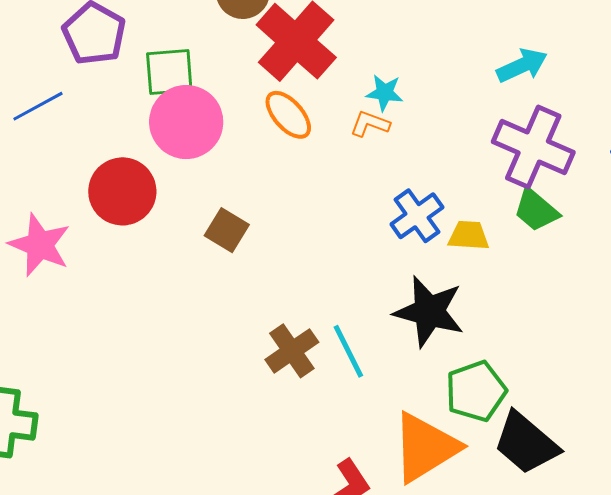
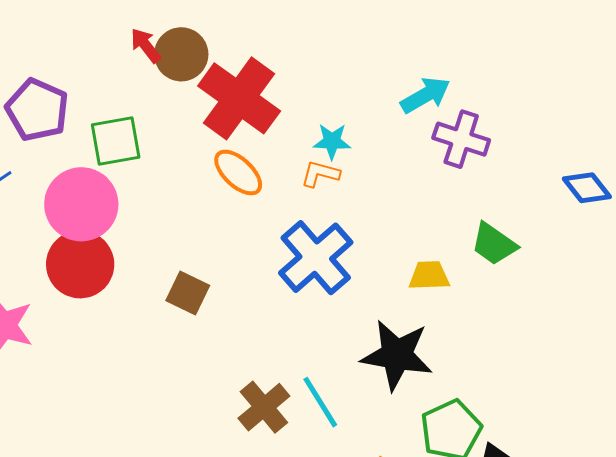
cyan arrow: (522, 65) -> (425, 95), moved
pink circle: (186, 122) -> (81, 204), moved
purple cross: (533, 147) -> (461, 139), moved, size x0.7
blue cross: (417, 216) -> (316, 258), moved, size x1.4

